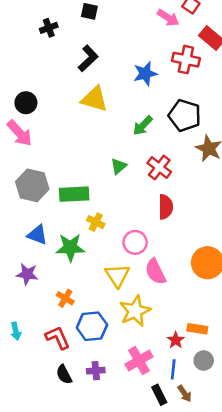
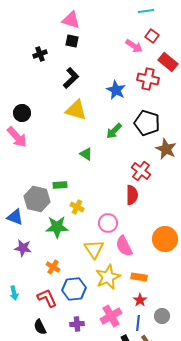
blue star: (145, 74) -> (116, 90), turned -30
green triangle: (119, 166) -> (86, 154), moved, turned -48
red cross: (159, 167) -> (141, 171), moved
gray hexagon: (32, 185) -> (37, 199), moved
green rectangle: (74, 194) -> (60, 185), size x0.6
blue triangle: (37, 235) -> (15, 217), moved
orange rectangle: (197, 329) -> (139, 277), moved
black semicircle: (64, 374) -> (40, 327), moved

